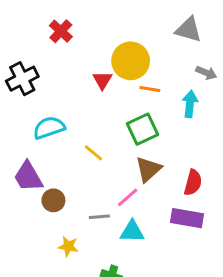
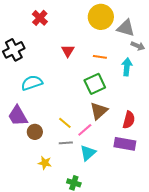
gray triangle: (188, 30) -> (126, 28), moved
yellow circle: (131, 61) -> (101, 17), moved
yellow line: (93, 153) -> (65, 123), moved
cyan triangle: (132, 232) -> (88, 153), turned -42

